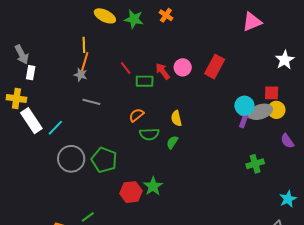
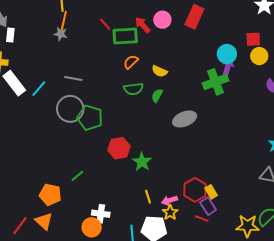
green rectangle: (145, 81) -> (125, 36), size x1.4
gray line: (91, 102) -> (73, 78), moved
gray ellipse: (260, 112) -> (185, 119), moved
orange semicircle: (136, 115) -> (131, 62), moved
yellow semicircle: (176, 118) -> (160, 71), turned -49
gray circle: (71, 159) -> (70, 109), moved
green cross: (255, 164) -> (216, 82), moved, size x1.4
green star: (153, 186) -> (142, 162), moved

